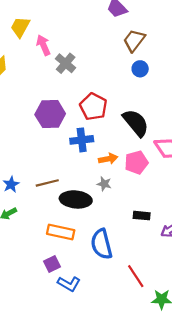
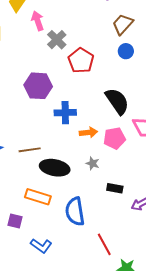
red pentagon: (93, 107) -> (81, 60), moved
gray star: (104, 184) -> (93, 163), moved
purple square: (52, 264) -> (15, 221), moved, turned 35

